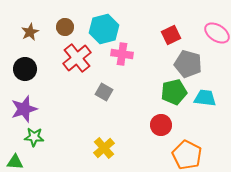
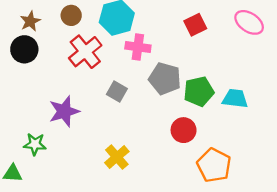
gray pentagon: (188, 64) -> (165, 79), moved
black circle: (25, 69) -> (24, 49), moved
purple star: (24, 109) -> (64, 111), moved

